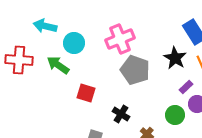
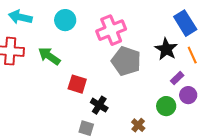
cyan arrow: (45, 26) -> (20, 17), moved
cyan circle: (74, 43) -> (65, 20), moved
black cross: (121, 114) -> (99, 105), moved

